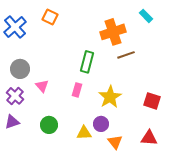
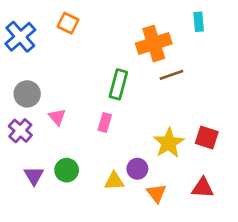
cyan rectangle: (146, 16) -> (199, 22), turned 40
yellow star: (110, 97) -> (169, 143), moved
purple triangle: (12, 122) -> (34, 176), moved, turned -42

